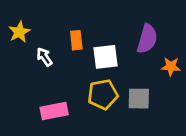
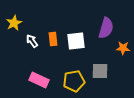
orange rectangle: (76, 40) -> (53, 39), moved
yellow pentagon: (103, 94) -> (74, 81), moved
pink rectangle: (54, 111) -> (39, 80), turned 36

